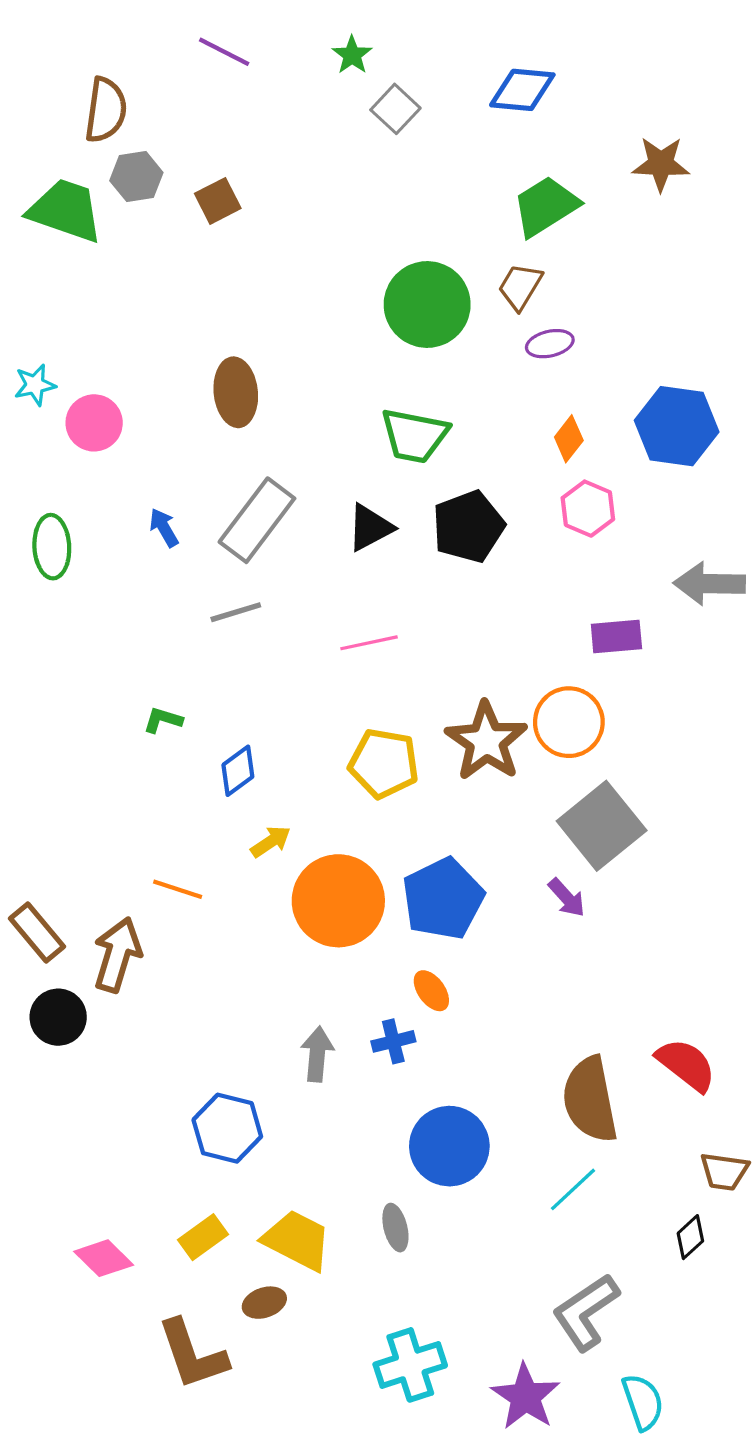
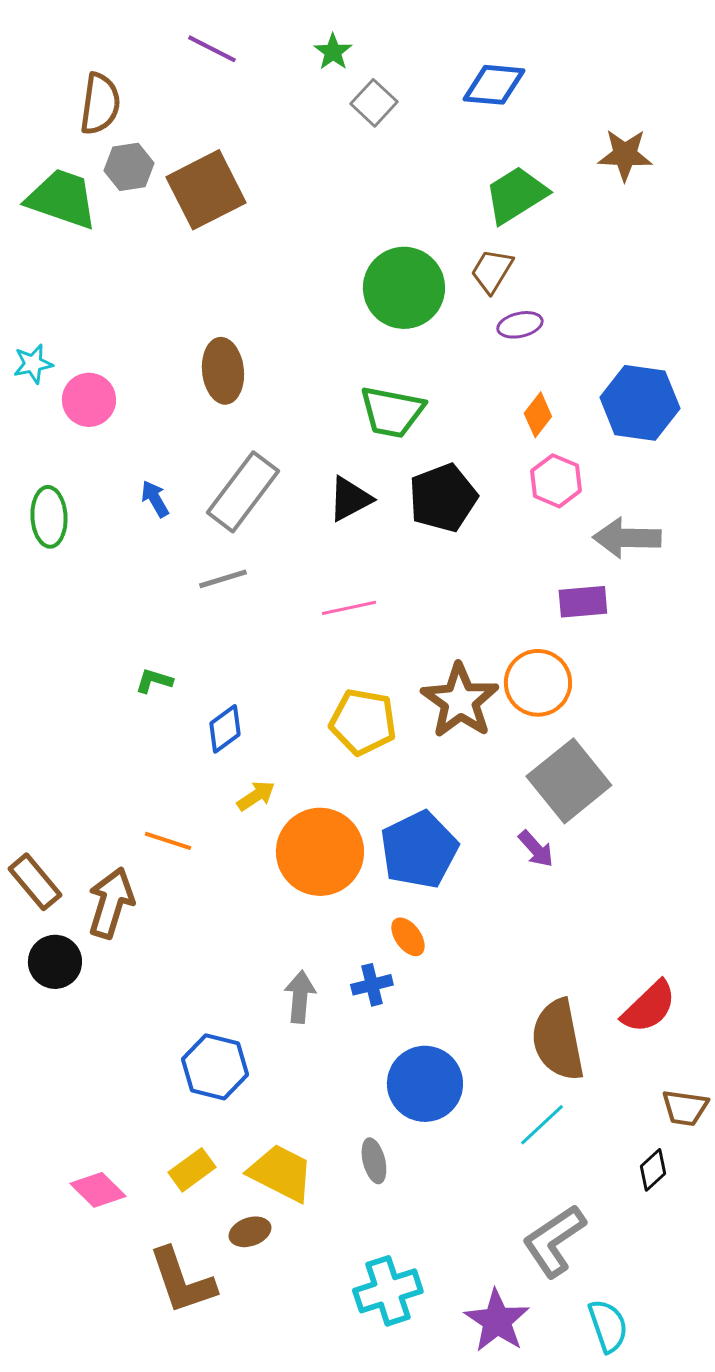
brown square: (218, 201) -> (206, 190), size x1.8
gray arrow: (709, 584) -> (627, 538), moved
red semicircle: (686, 1065) -> (649, 1007), turned 98

